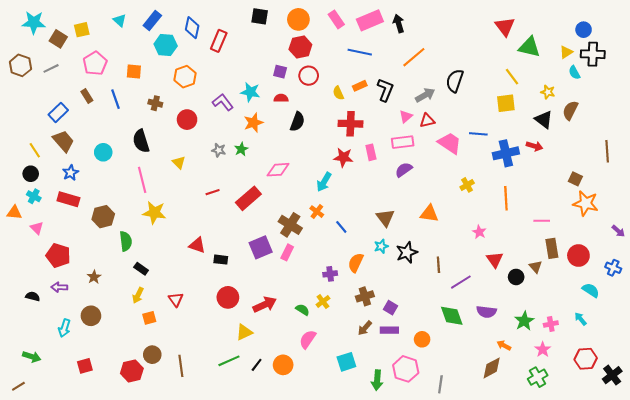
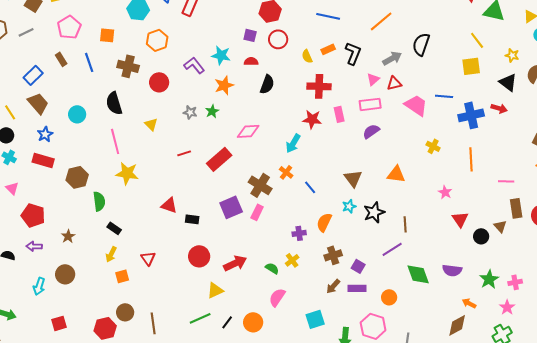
brown cross: (155, 103) -> (128, 66), size x1.5
yellow cross: (467, 185) -> (433, 146), turned -32
purple line: (461, 282) -> (392, 249), moved

